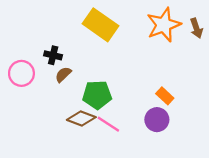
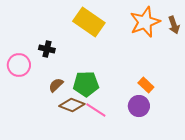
brown semicircle: (63, 74) -> (56, 85), moved

